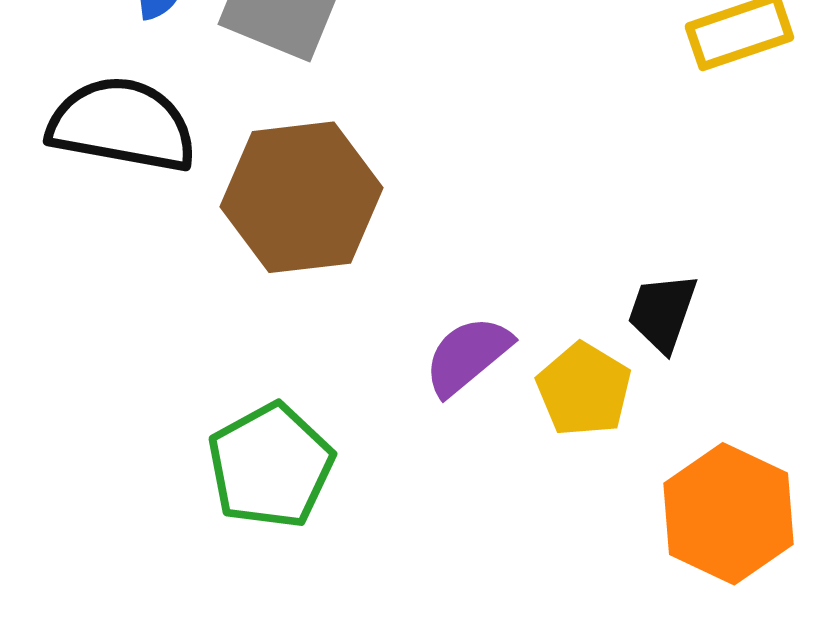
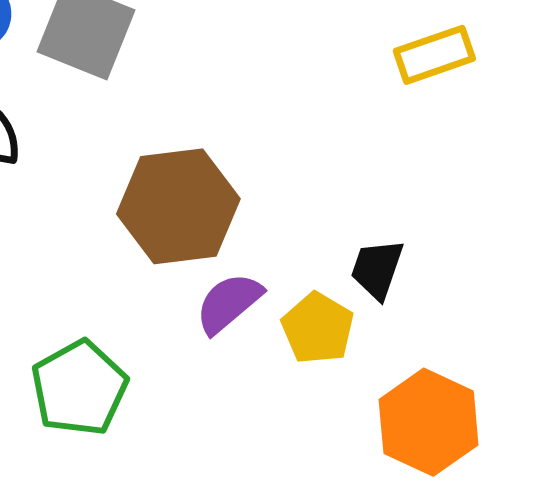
brown hexagon: (302, 197) -> (178, 206), moved

